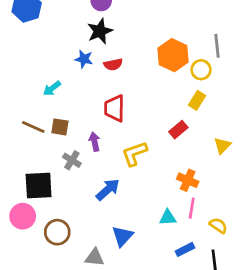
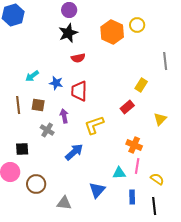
gray line: (217, 46) -> (165, 61), moved
orange hexagon: (173, 55) -> (112, 32), moved
blue star: (84, 59) -> (56, 83), moved
yellow circle: (201, 70) -> (137, 25), moved
brown line: (33, 127) -> (18, 105), turned 60
black square: (39, 186) -> (22, 149), size x0.6
blue triangle: (122, 236) -> (97, 190), moved
blue rectangle: (185, 249) -> (132, 197), turned -64

